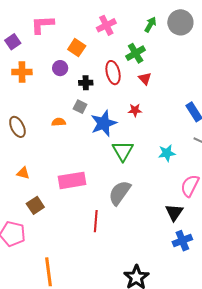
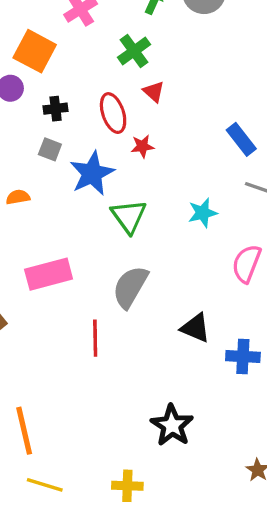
orange square: (77, 48) -> (35, 51), size x1.4
red ellipse: (113, 73) -> (113, 113), moved
orange semicircle: (59, 122) -> (18, 197), moved
black triangle: (174, 212) -> (195, 328), moved, turned -36
blue cross: (182, 241) -> (243, 356), turned 30

